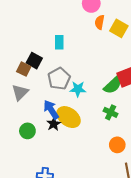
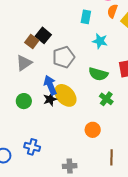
cyan rectangle: (59, 42) -> (86, 17), moved
green semicircle: (113, 85) -> (98, 74), moved, turned 48
cyan star: (78, 89) -> (100, 41), moved
orange circle: (117, 145) -> (93, 130), moved

